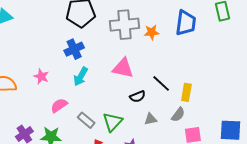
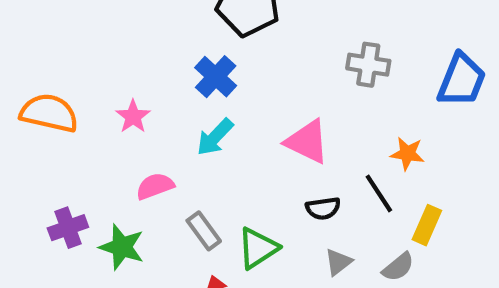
gray cross: (124, 25) -> (368, 65), moved, size x0.7
orange star: (152, 32) -> (407, 154), moved
blue cross: (74, 49) -> (216, 77), turned -36
gray triangle: (150, 119) -> (338, 262), turned -40

